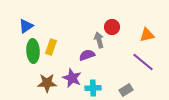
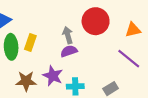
red circle: (112, 27) -> (96, 21), size x1.6
gray arrow: (99, 40) -> (68, 35), moved

